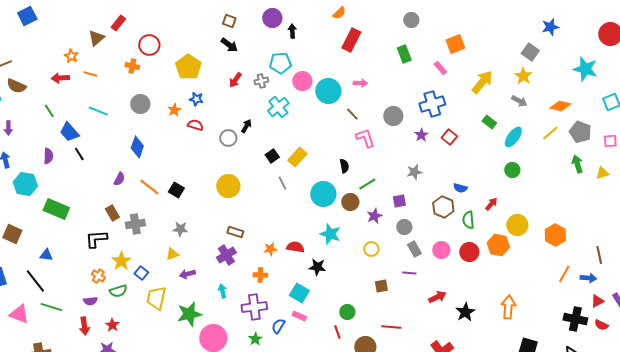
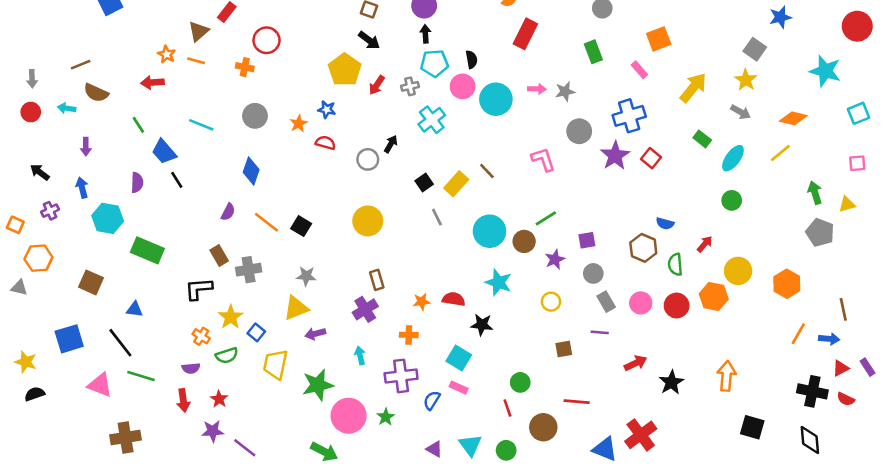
black arrow: (292, 31) -> (425, 34), moved
yellow pentagon: (188, 67) -> (345, 70), moved
orange line: (90, 74) -> (196, 61), moved
brown line: (352, 114) -> (487, 171), moved
gray pentagon: (580, 132) -> (820, 232), moved
purple star: (421, 135) -> (615, 156), size x1.6
black semicircle: (344, 166) -> (472, 59), moved
gray star: (414, 172) -> (565, 92), moved
brown rectangle: (235, 232) -> (377, 280), turned 56
yellow triangle: (172, 254) -> (296, 308), size x1.5
green star: (255, 339) -> (386, 417), moved

